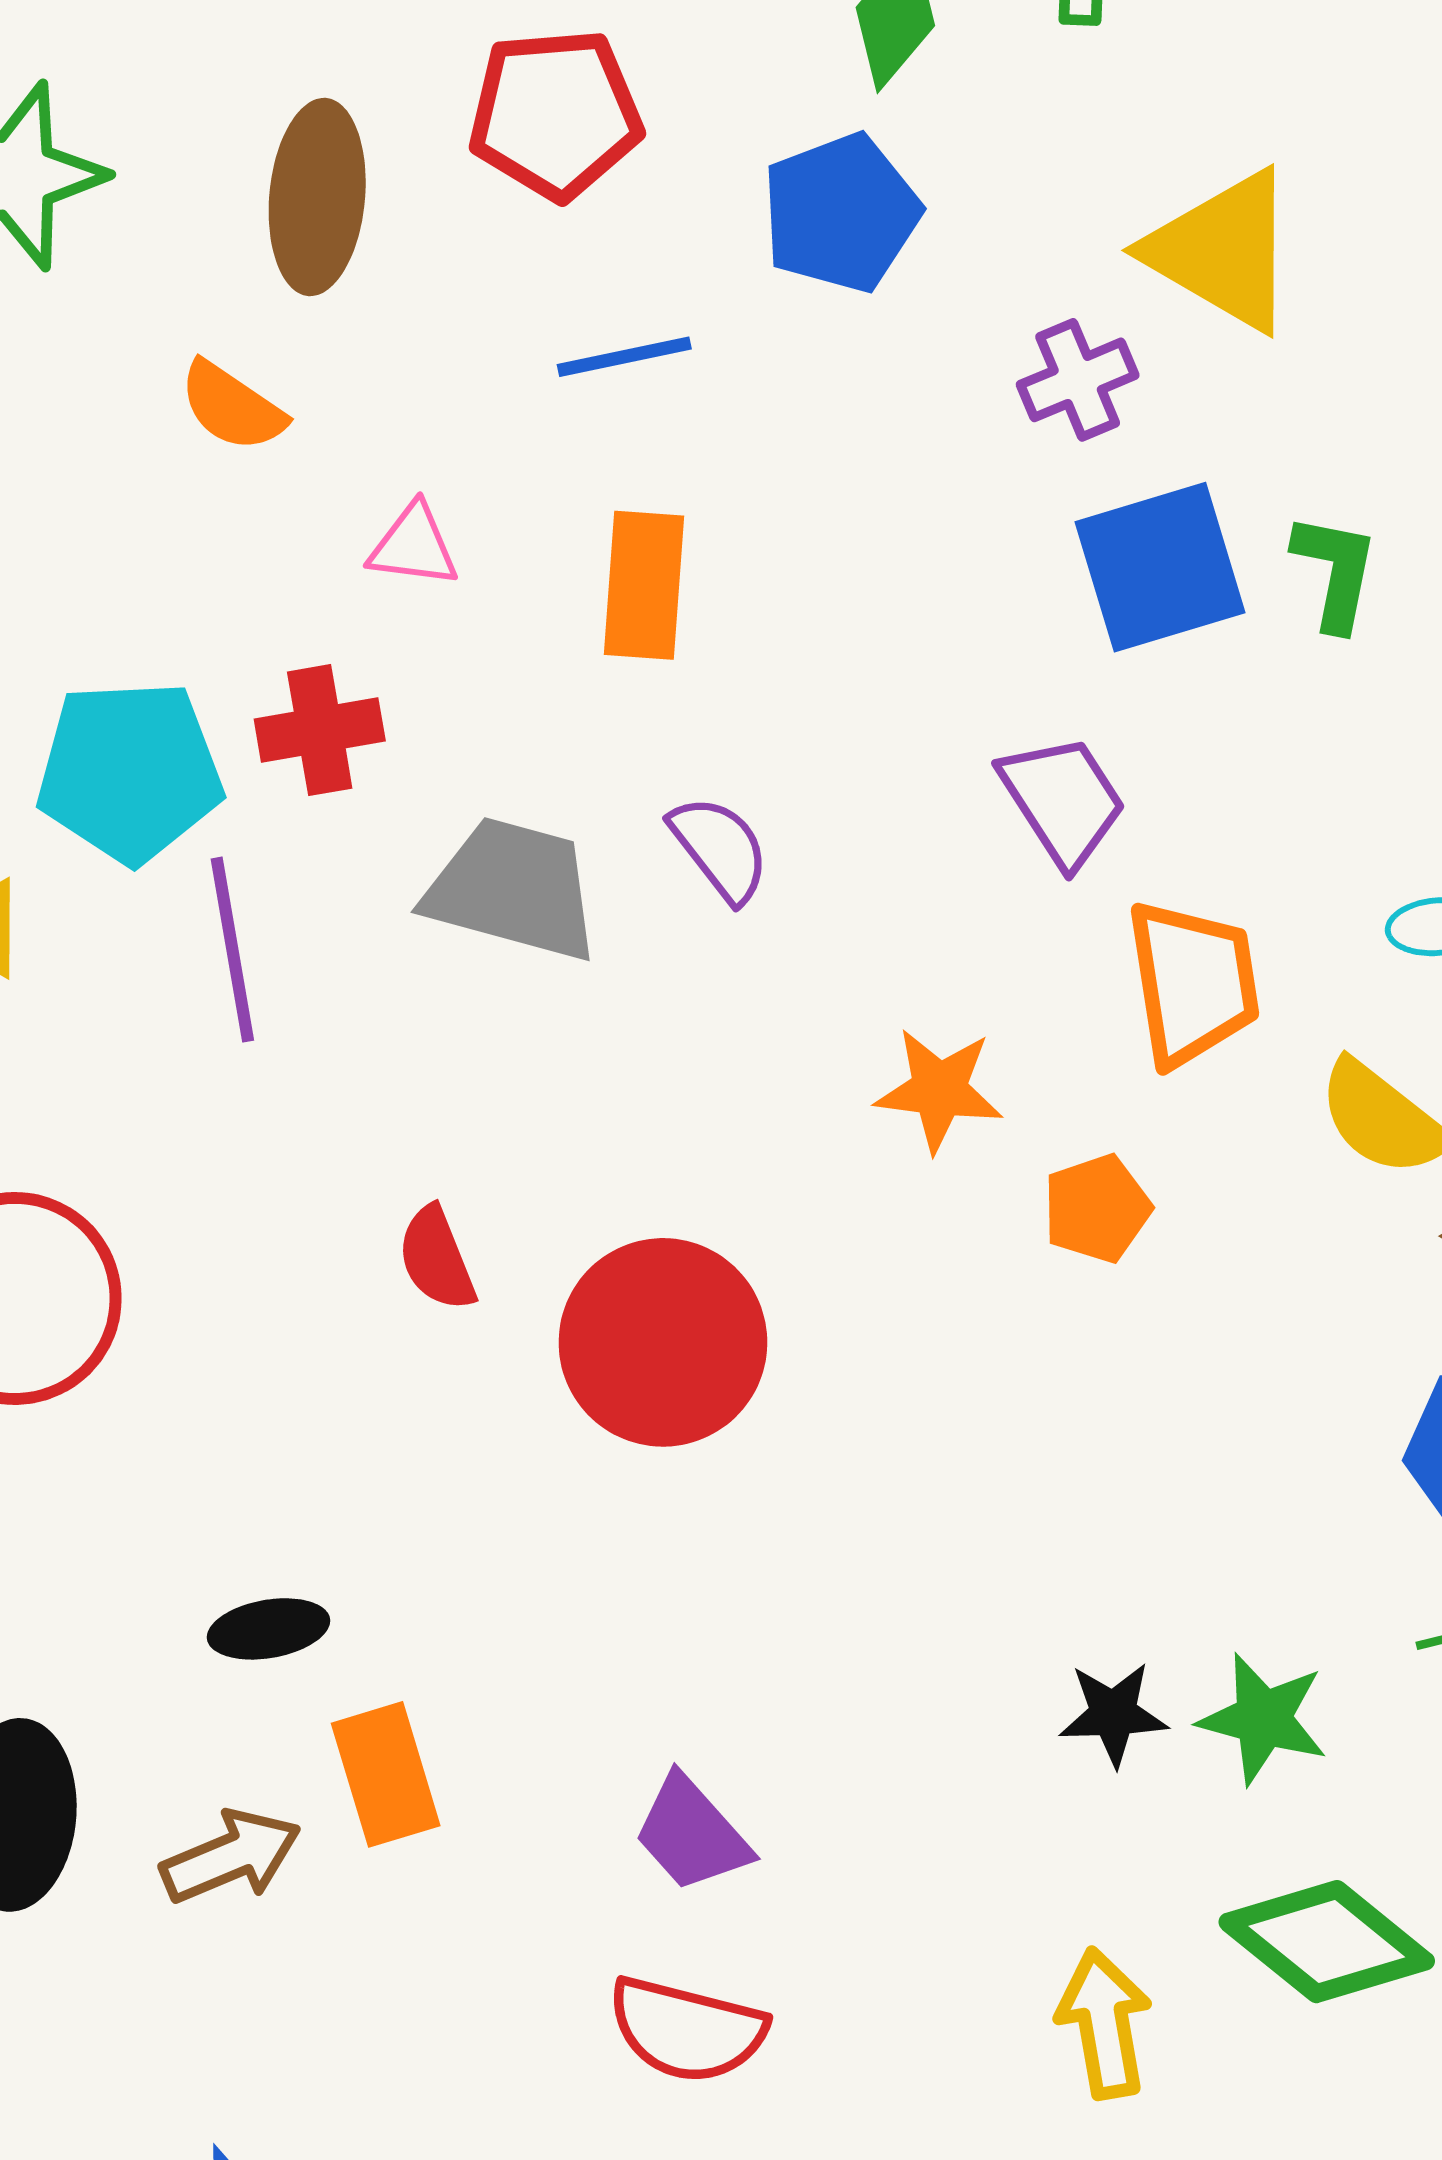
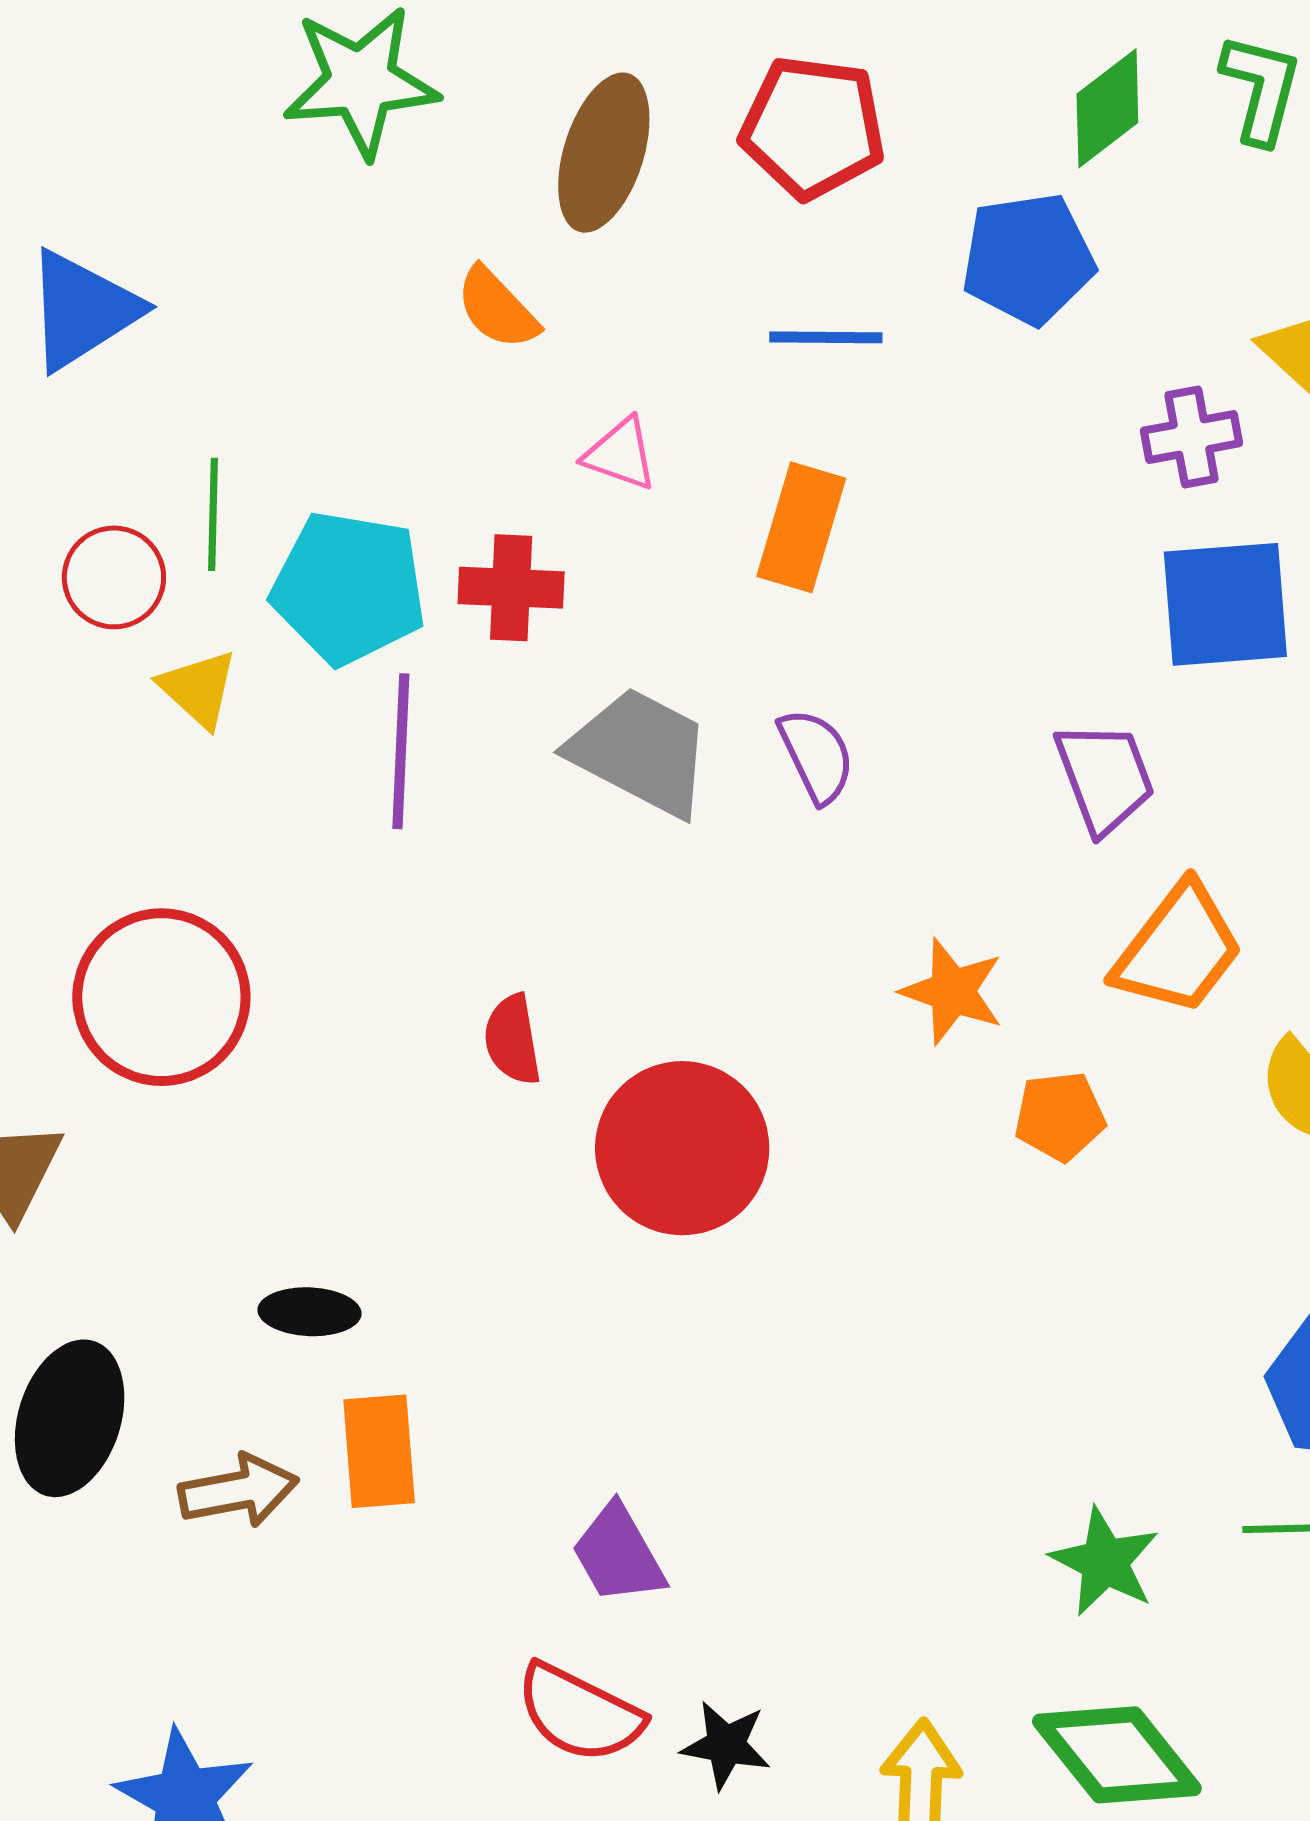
orange trapezoid: (1193, 983) -> (1178, 949), turned 34
black star: (1113, 1714) -> (726, 1745), moved

